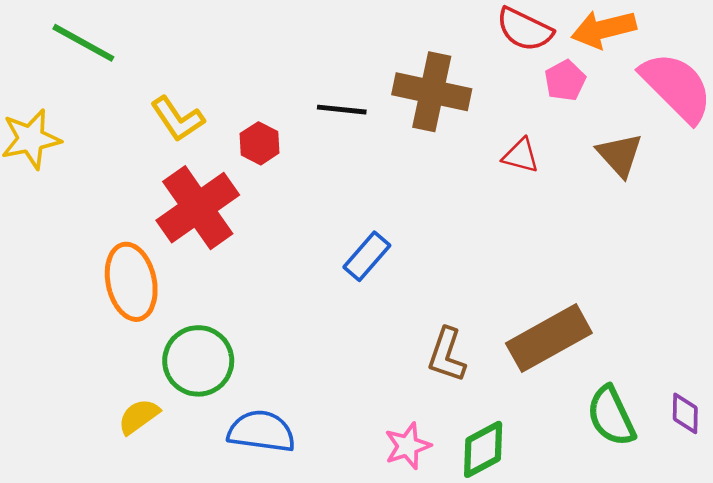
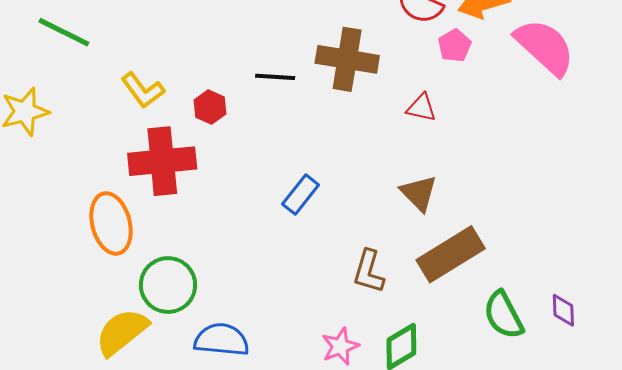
brown triangle: (620, 155) -> (419, 193), moved
red cross: (198, 208) -> (162, 161), turned 32
yellow semicircle: (139, 416) -> (122, 332), size x1.6

